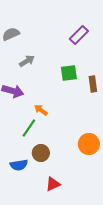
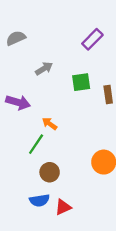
gray arrow: (27, 61) -> (44, 69), moved
blue semicircle: (19, 165) -> (39, 200), moved

